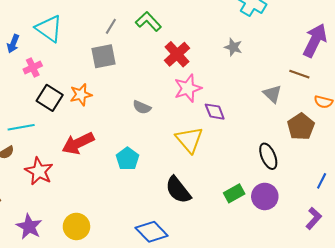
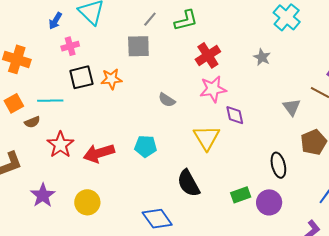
green L-shape: (148, 22) -> (186, 20), turned 110
black square: (50, 98) -> (81, 77), turned 35
red arrow: (78, 143) -> (99, 153), moved
cyan pentagon: (127, 159) -> (146, 146), turned 30

